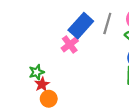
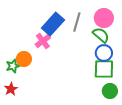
red star: (42, 84) -> (11, 89), moved
orange circle: (49, 99) -> (24, 59), moved

